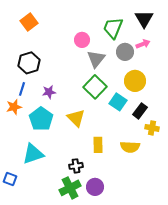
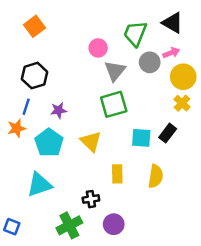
black triangle: (144, 19) -> (172, 23), turned -30
yellow circle: (135, 81) -> (183, 77), moved
green square: (95, 87) -> (114, 104), turned 30
cyan square: (118, 102) -> (141, 138), moved, turned -30
yellow cross: (152, 128) -> (182, 103), moved, turned 32
yellow semicircle: (130, 147) -> (156, 176), turned -84
blue square: (10, 179) -> (12, 227), moved
green cross: (70, 188) -> (69, 225), moved

